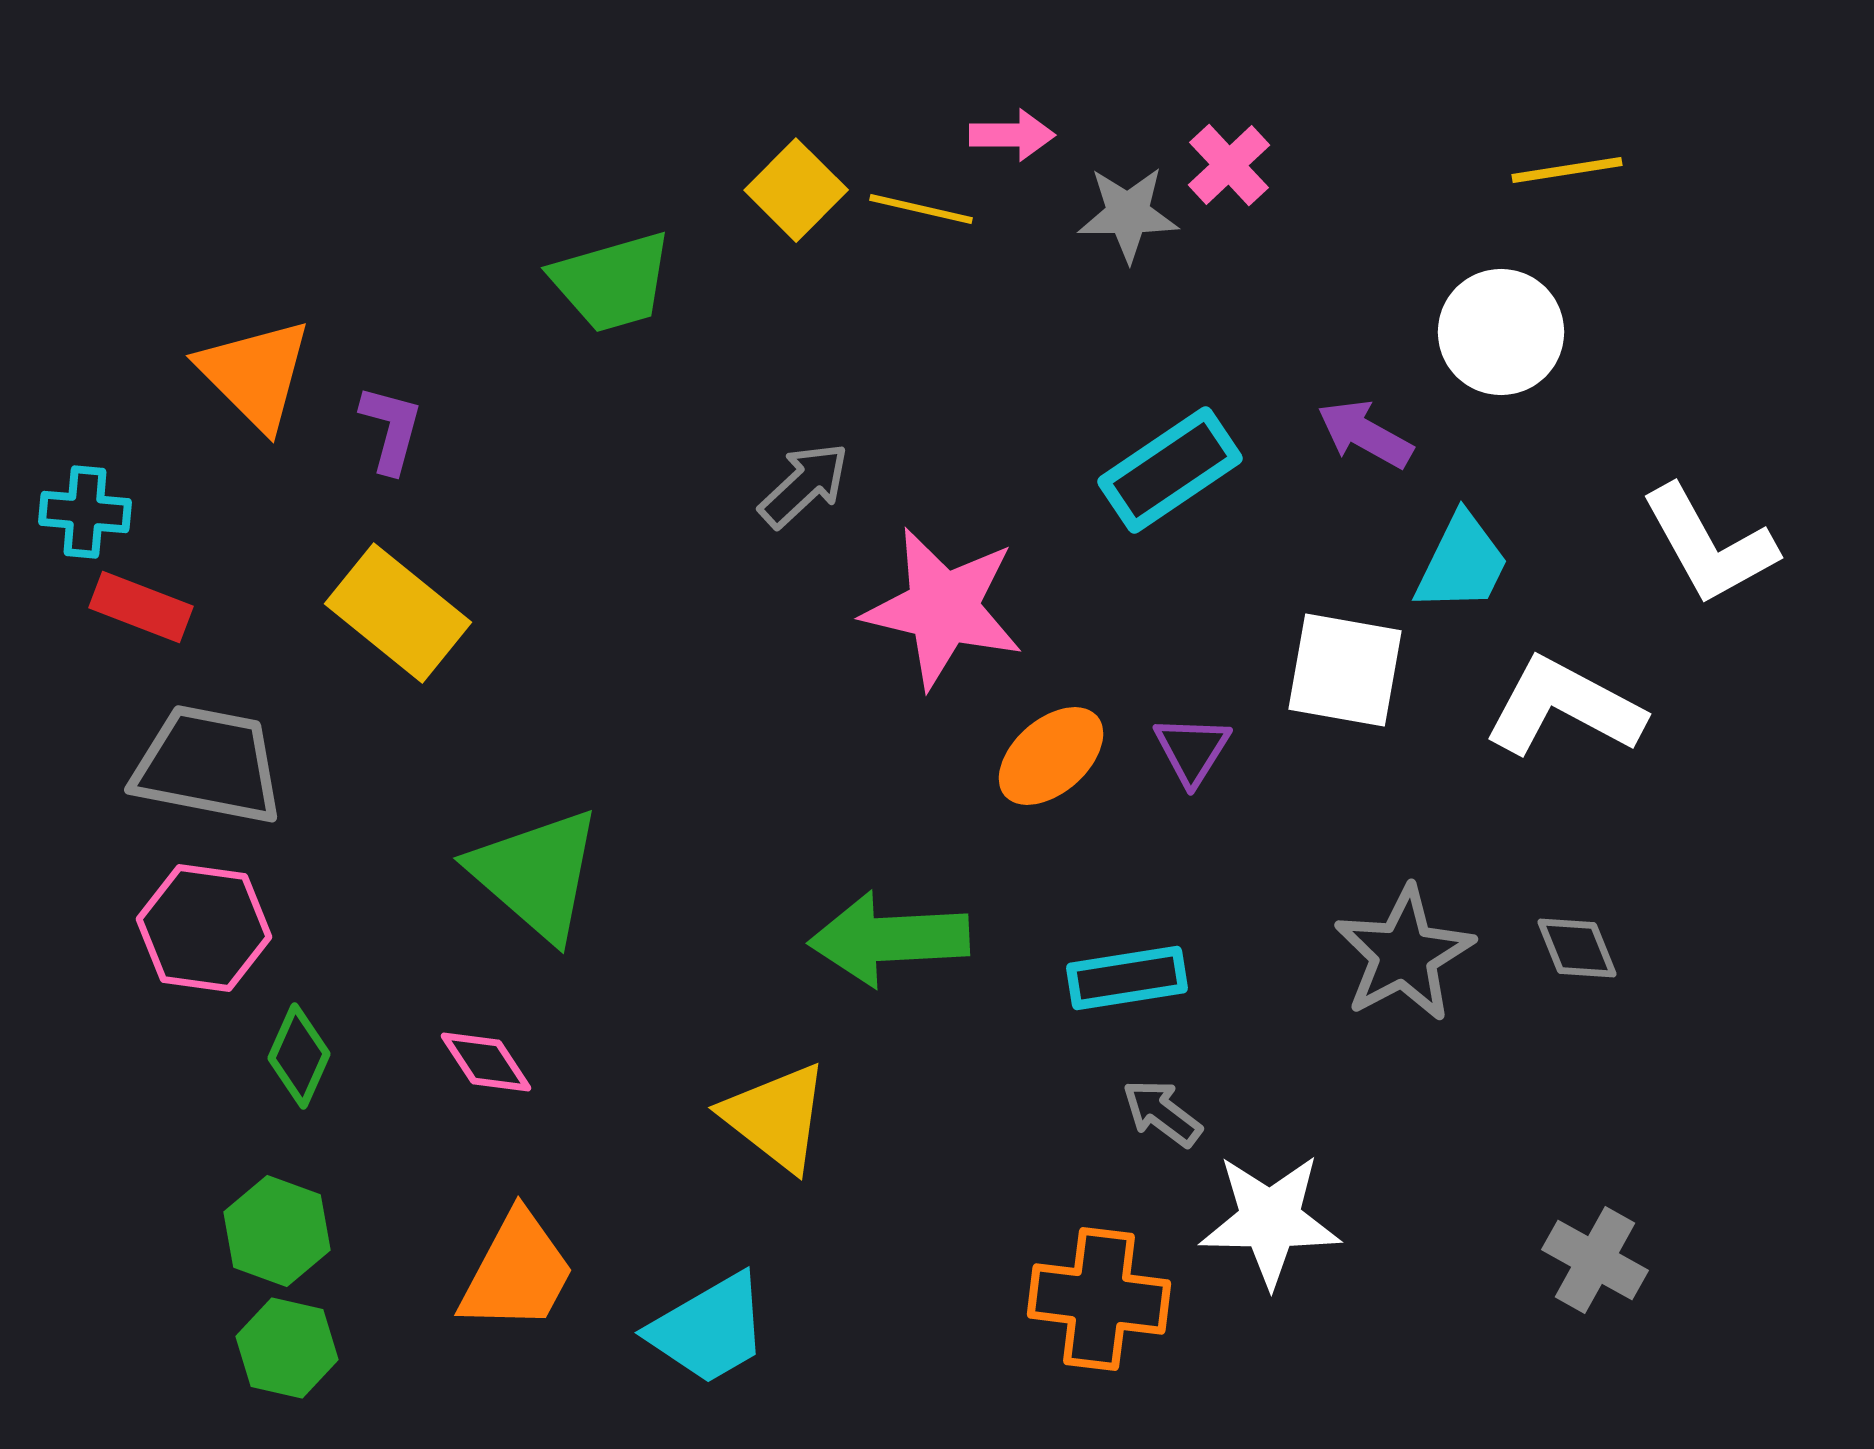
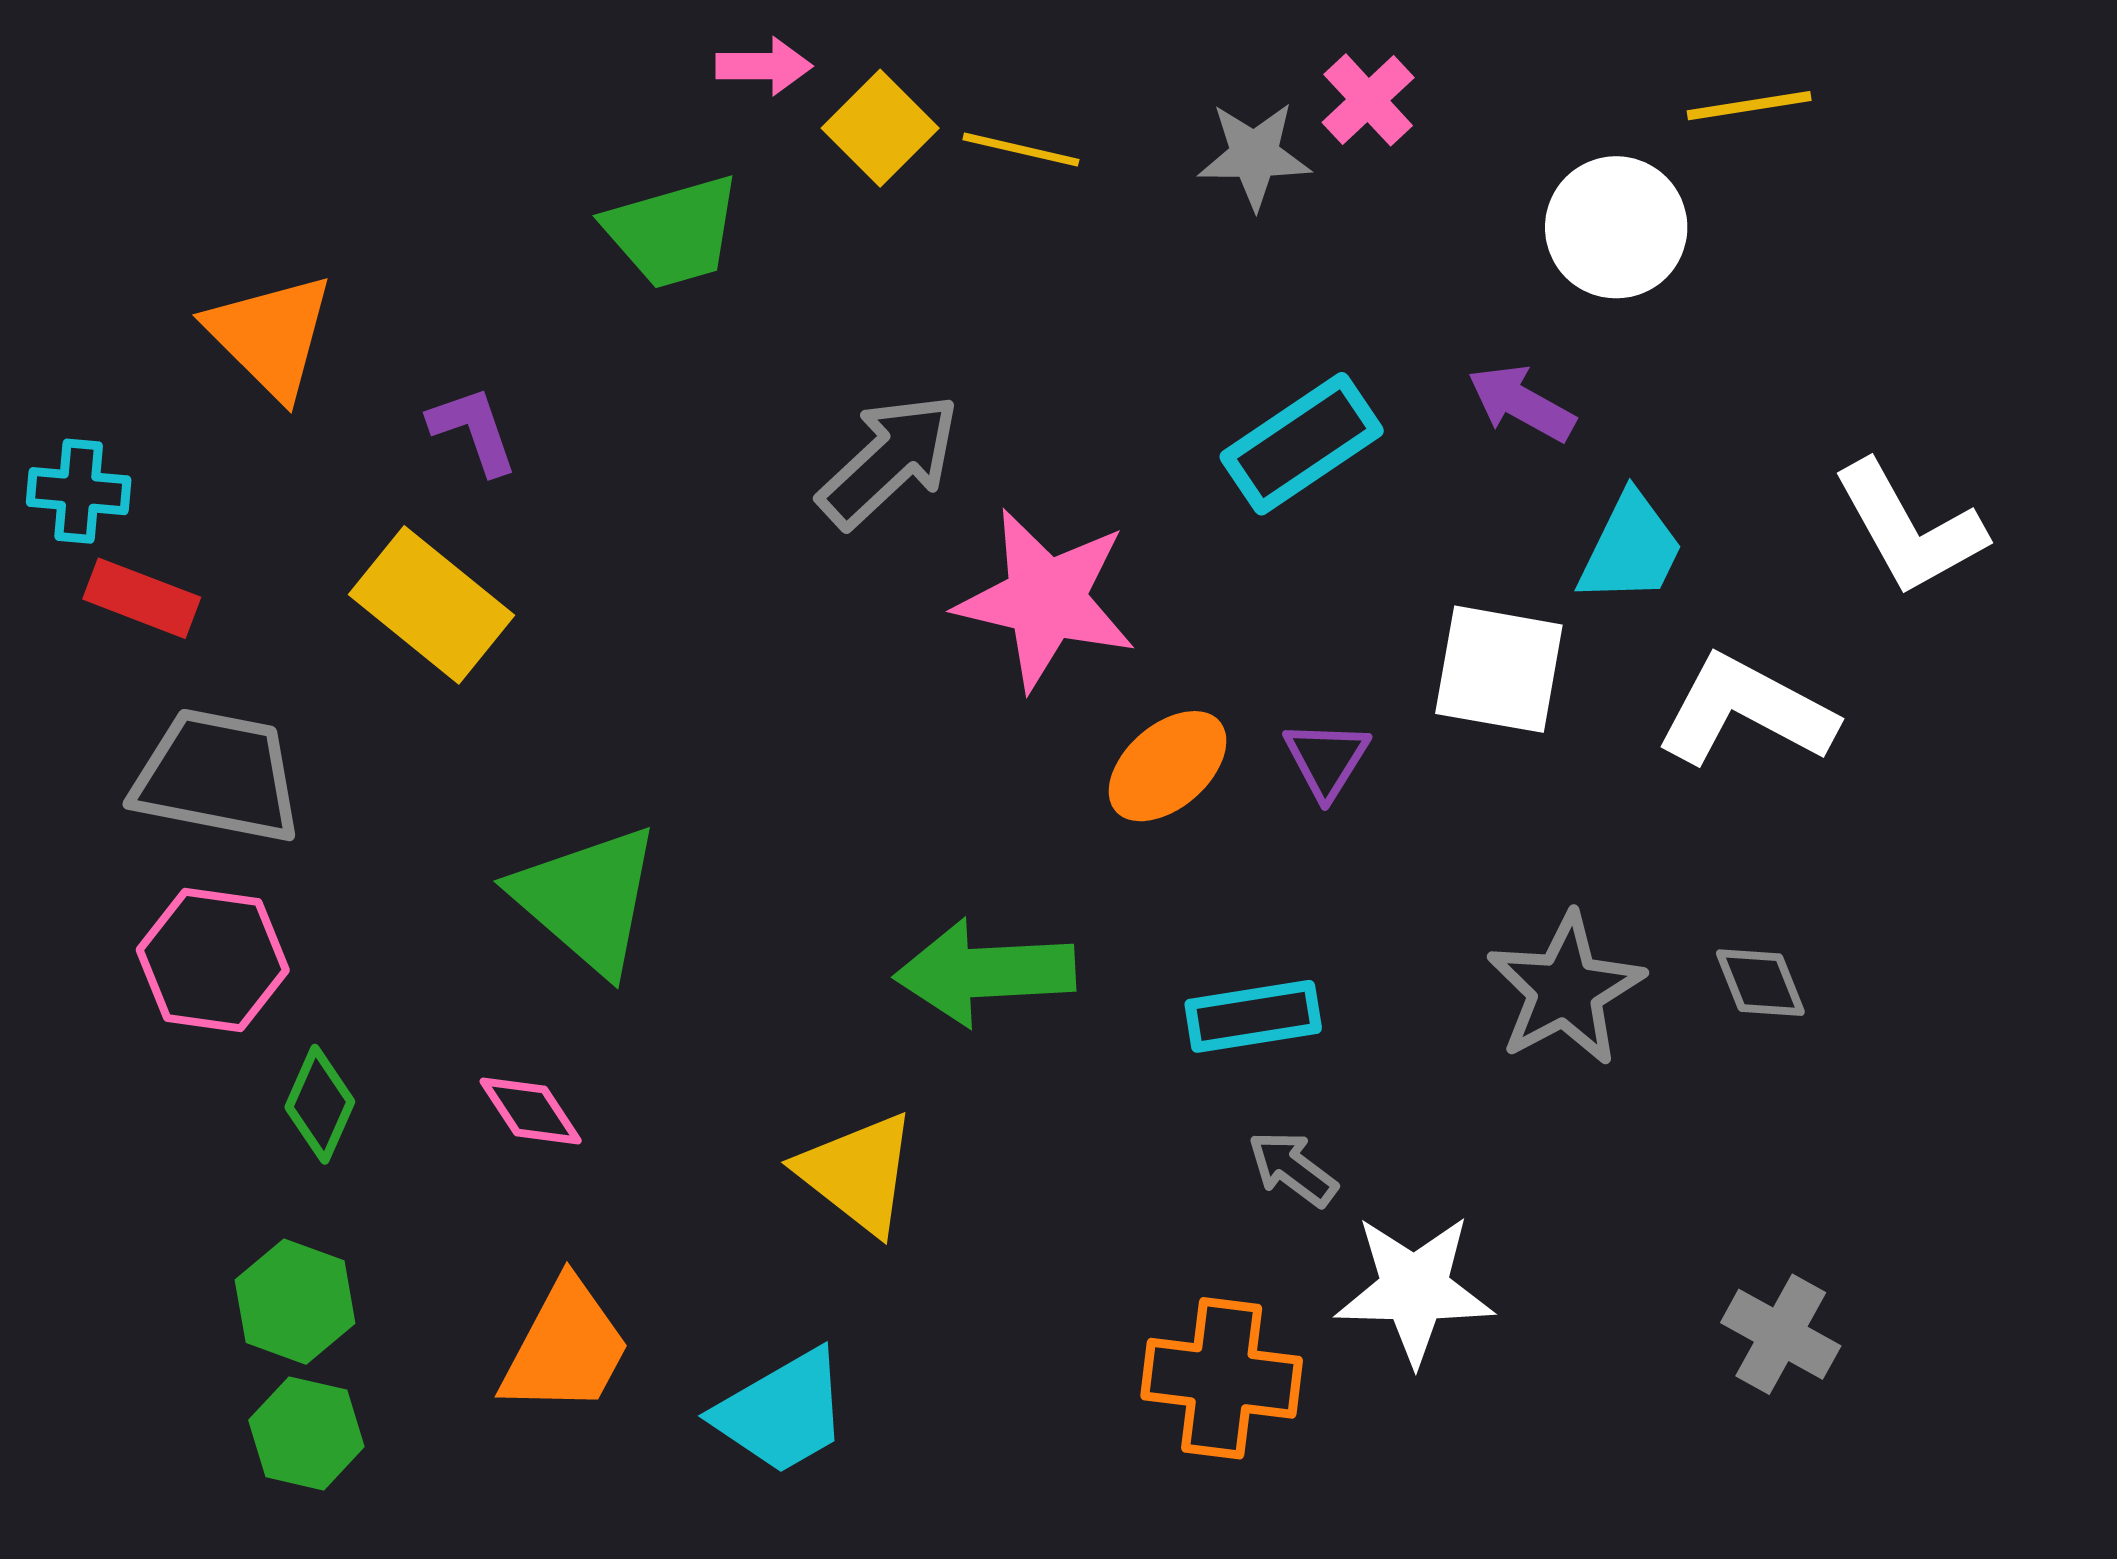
pink arrow: (1012, 135) -> (764, 66), moved
white circle: (1501, 332) -> (1616, 227), moved
purple L-shape: (391, 429) -> (473, 430), moved, turned -34
gray arrow: (804, 485) -> (889, 461), size x1.4

